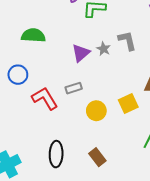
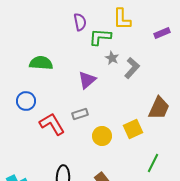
gray L-shape: (127, 41) -> (132, 68), turned 55
gray star: (104, 49) -> (112, 58), moved

